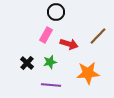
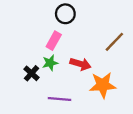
red arrow: (69, 44) -> (81, 64), moved
green star: (50, 62) -> (50, 63), moved

